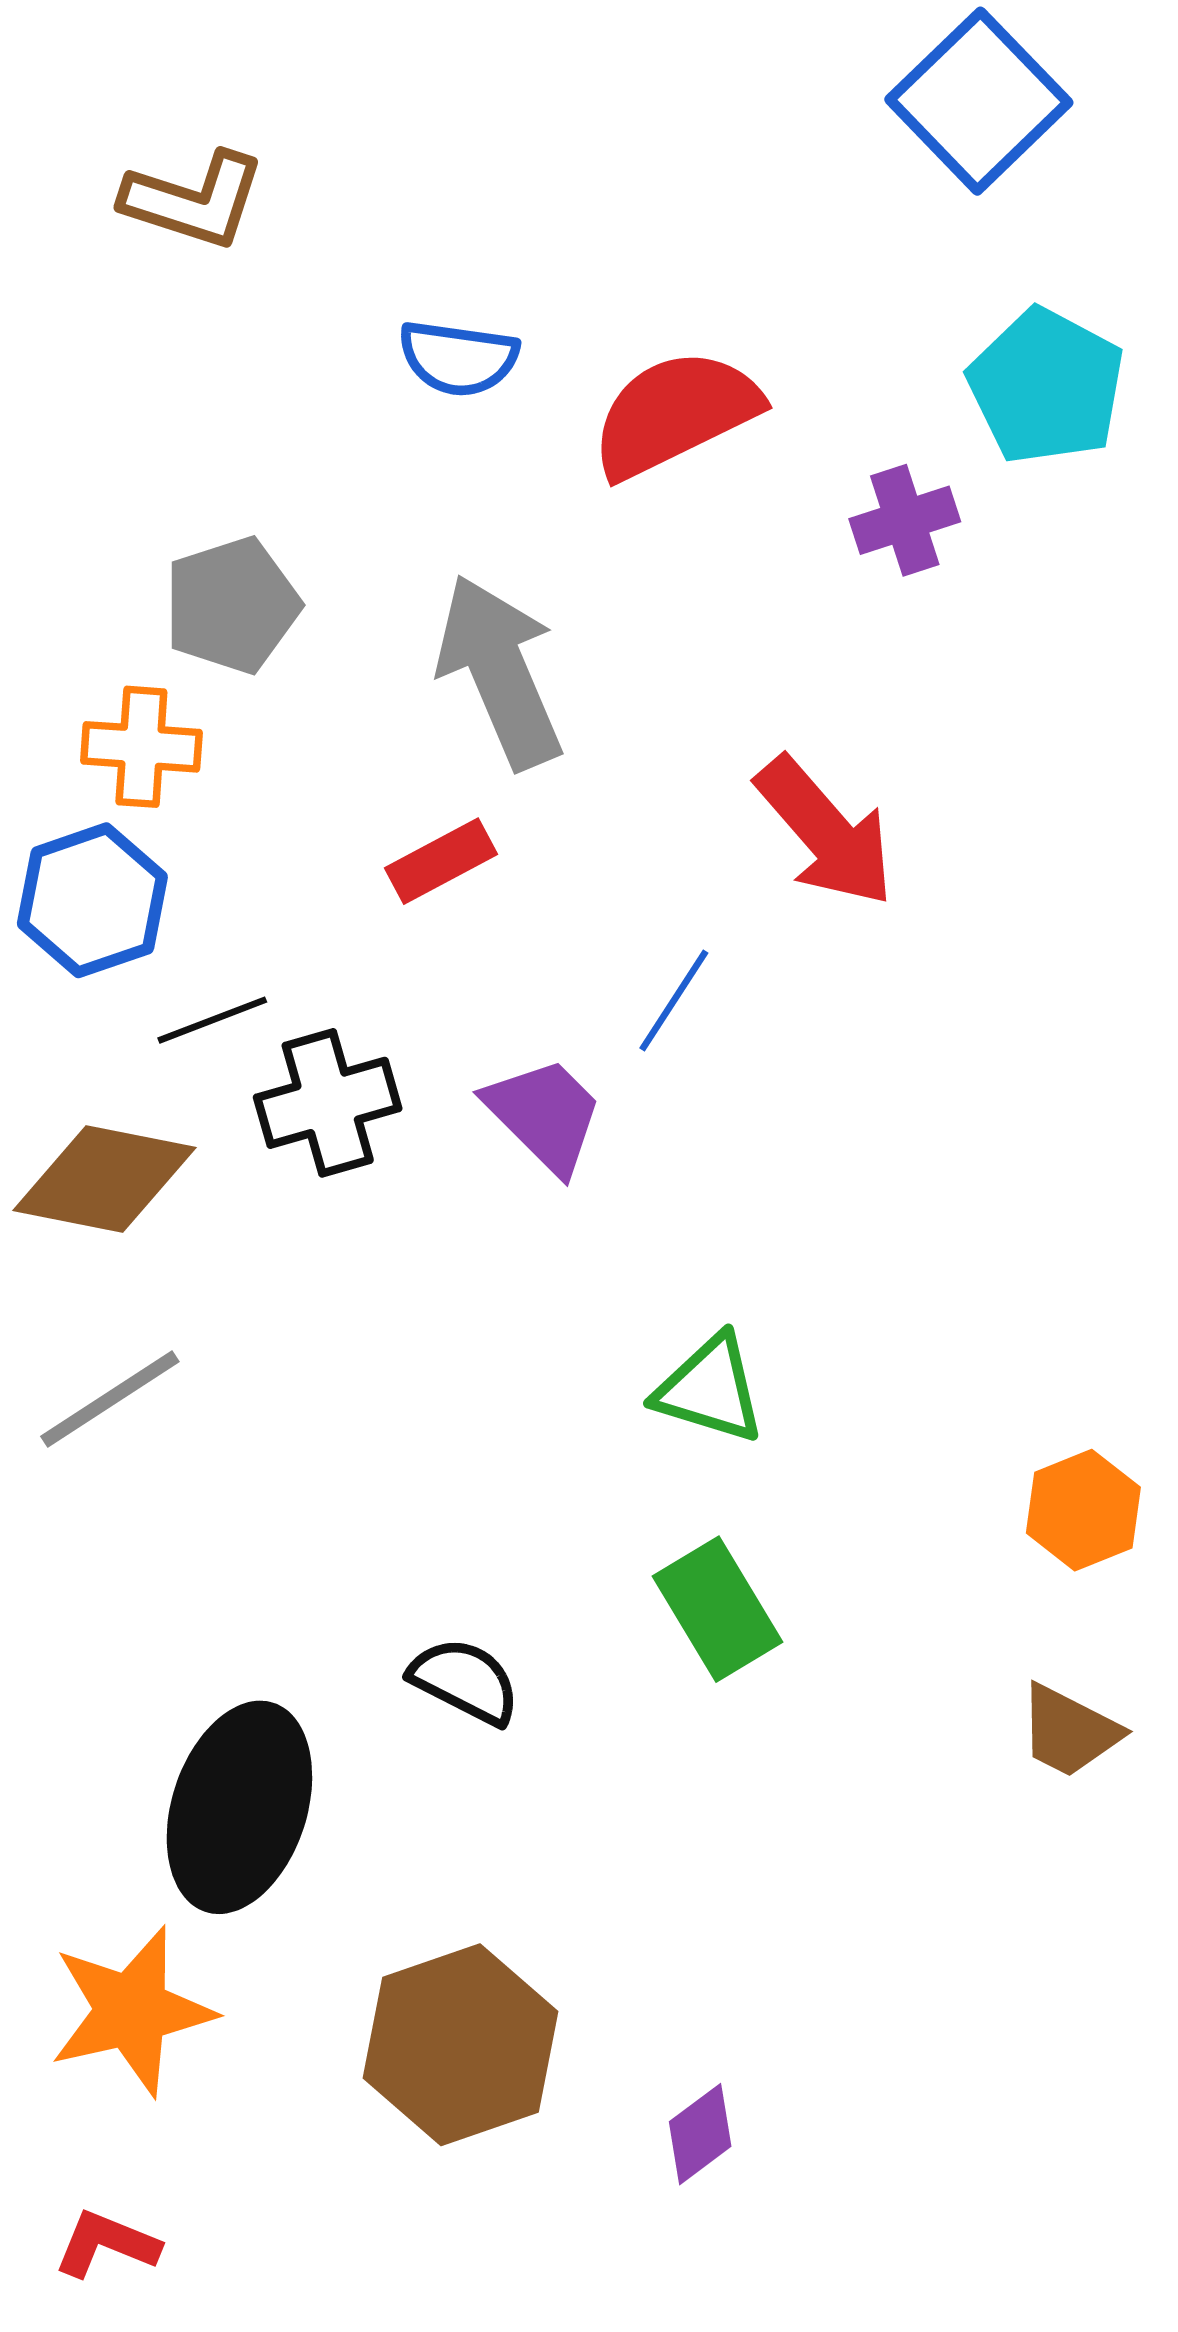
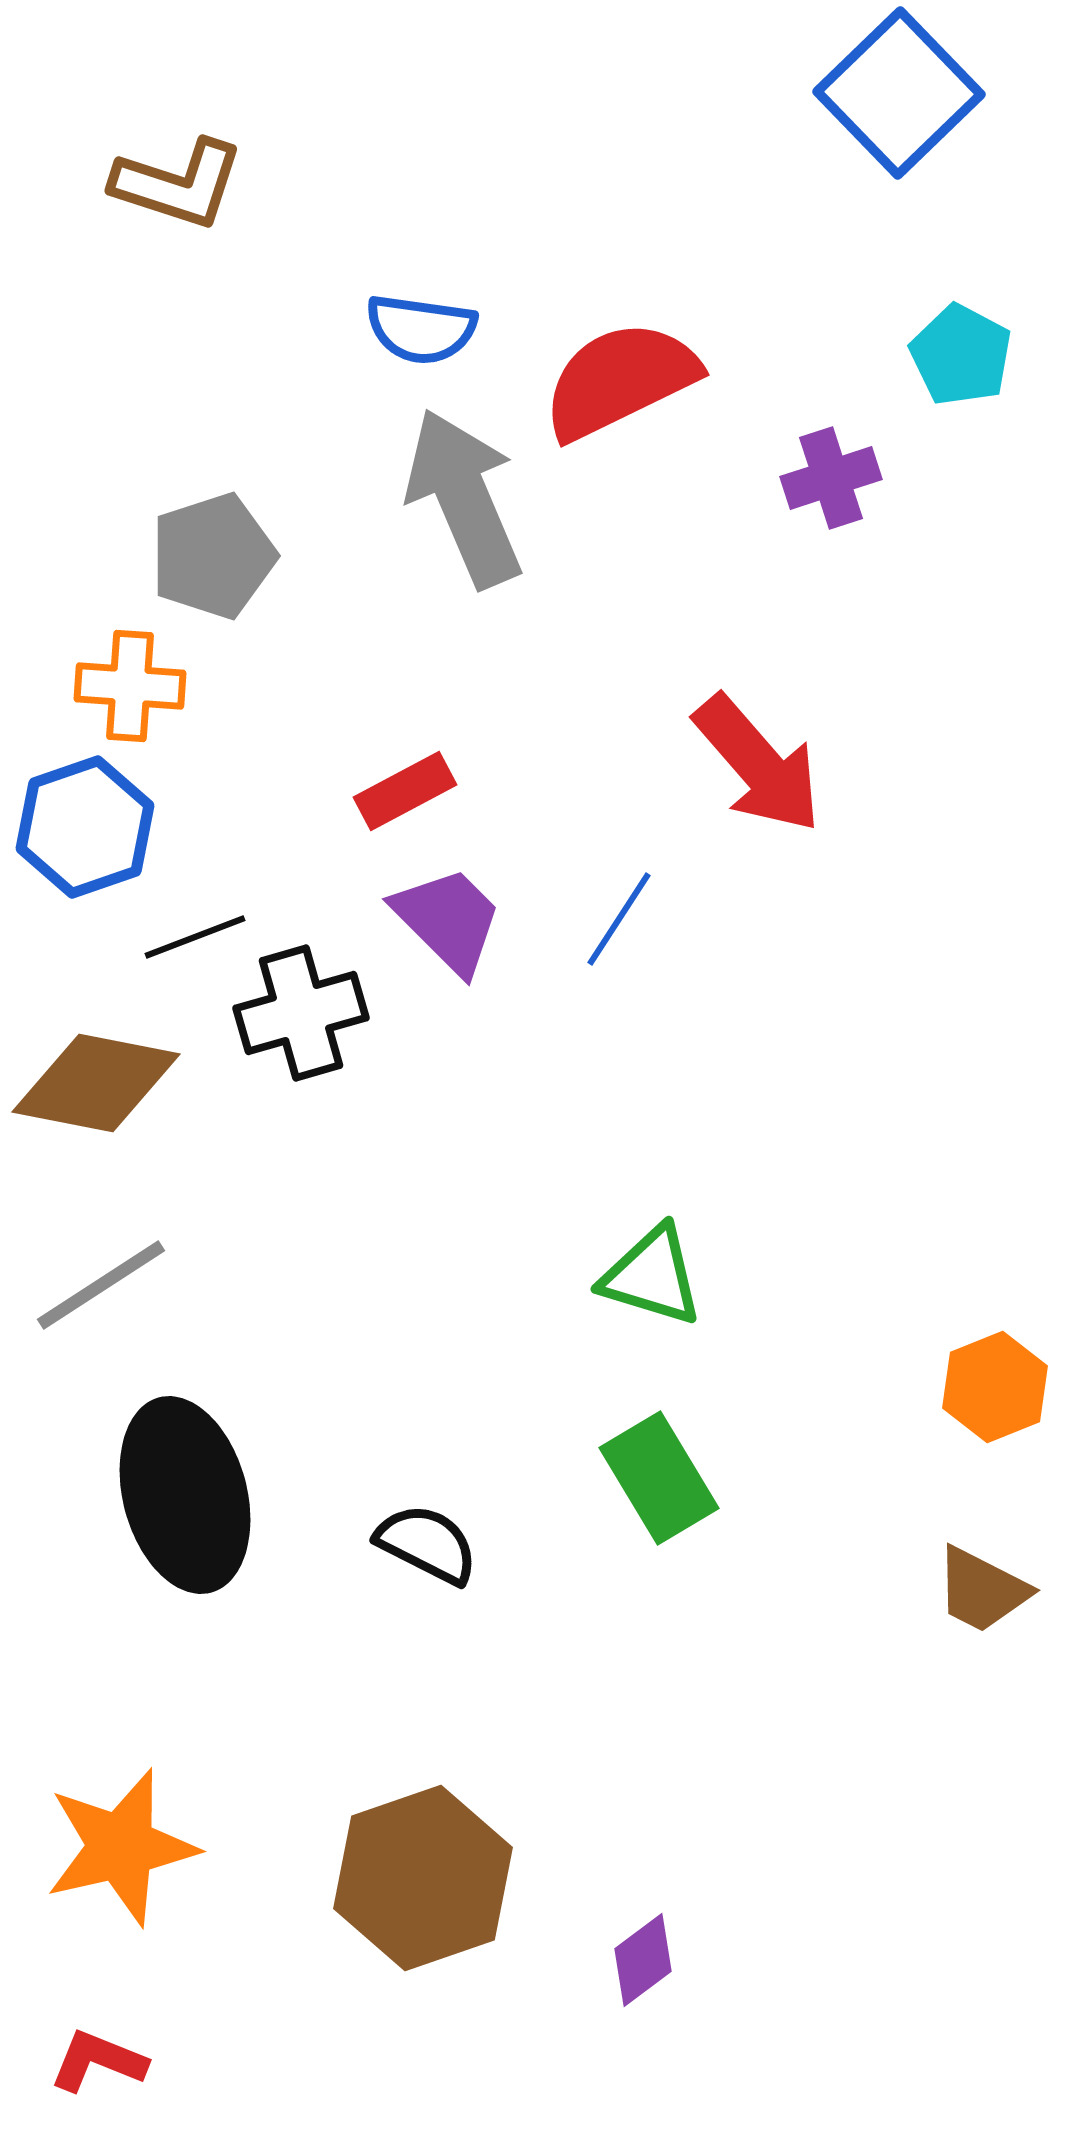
cyan pentagon: (1046, 386) -> (961, 355), size x0.7
gray arrow: (500, 672) -> (464, 498), moved
purple trapezoid: (544, 1115) -> (448, 920), moved
black ellipse: (239, 1807) -> (185, 1495), moved, turned -33

